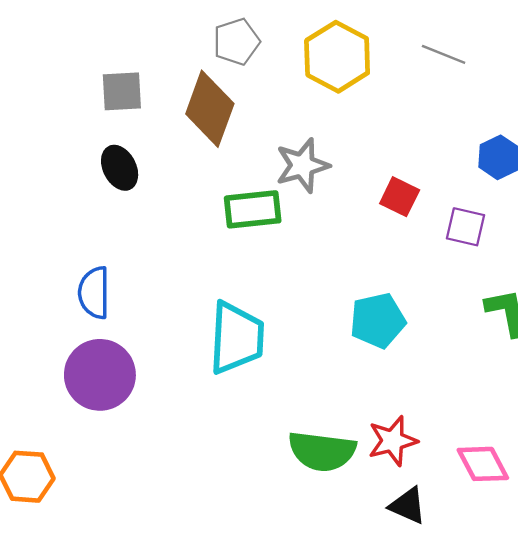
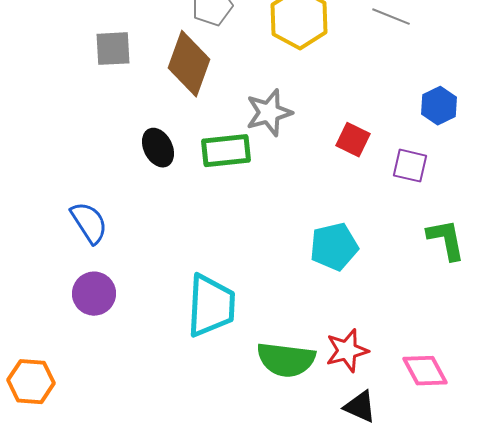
black ellipse: (120, 168) -> (158, 148), moved
blue semicircle: (94, 293) -> (89, 223), turned 147
cyan trapezoid: (236, 338) -> (211, 306), moved
purple circle: (100, 375) -> (94, 294), size x0.7

